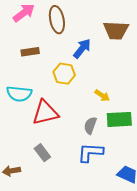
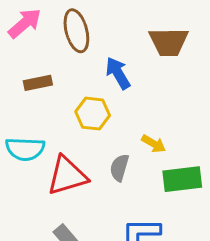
blue arrow: (82, 49) -> (118, 73), turned -65
gray semicircle: (90, 125) -> (119, 168), moved

